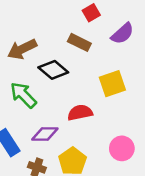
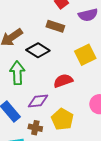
purple semicircle: (122, 34) -> (88, 15), turned 36
green arrow: (23, 95) -> (17, 73), turned 50

